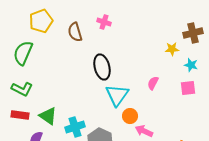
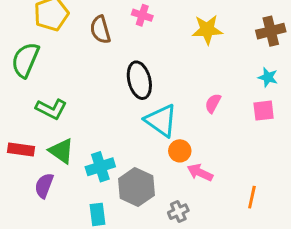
yellow star: (172, 49) -> (207, 30), moved, size x1.5
green L-shape: (22, 89) -> (51, 109), moved
cyan triangle: (117, 95) -> (161, 121), turned -30

